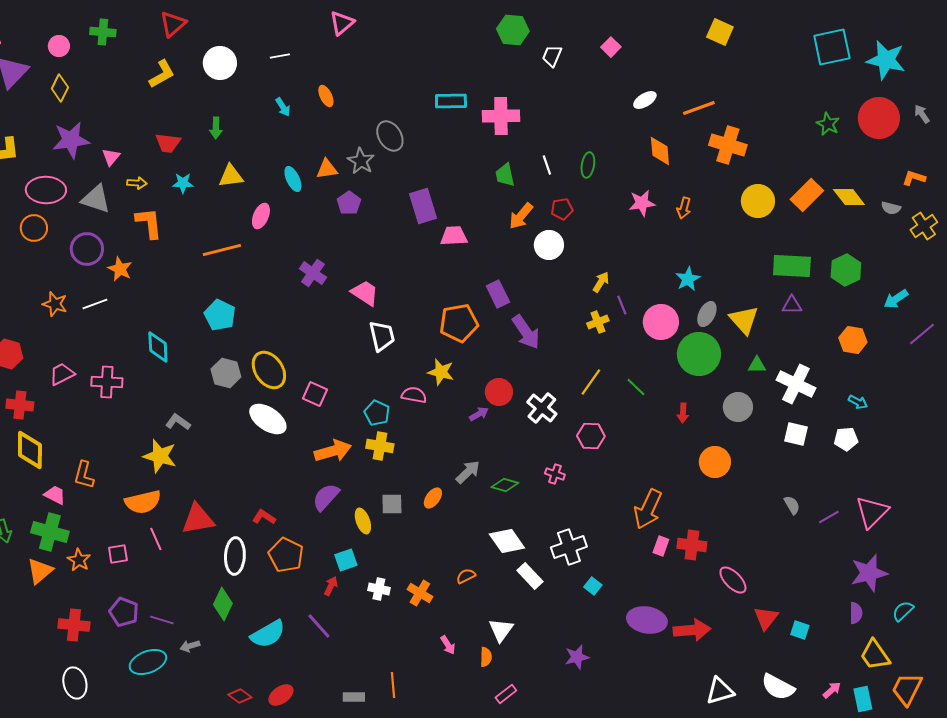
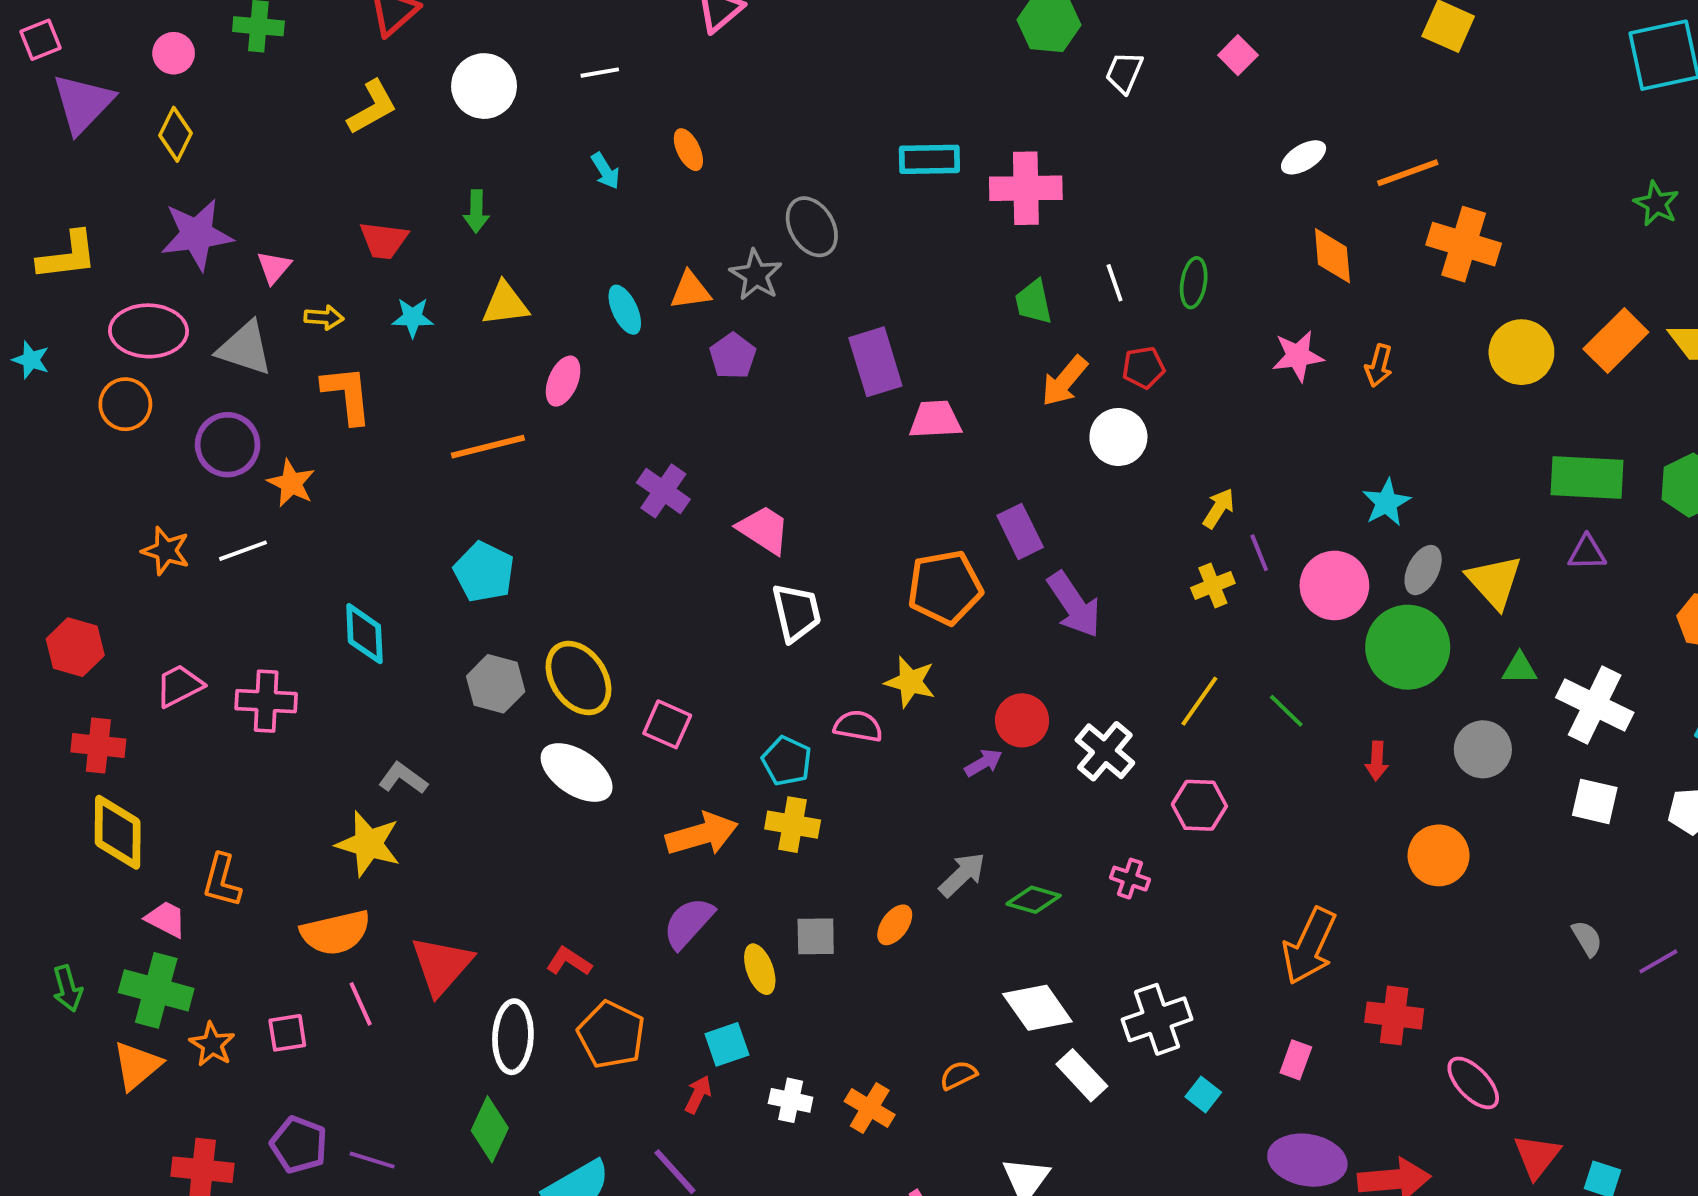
red triangle: (198, 519) -> (442, 965), turned -39
pink rectangle: (661, 546) -> (1296, 1060), moved

